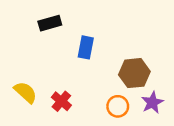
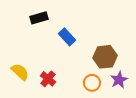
blue rectangle: (86, 47) -> (67, 37), turned -54

